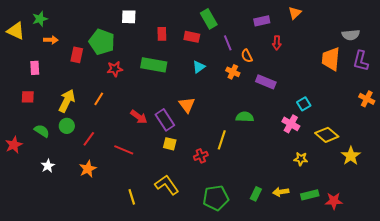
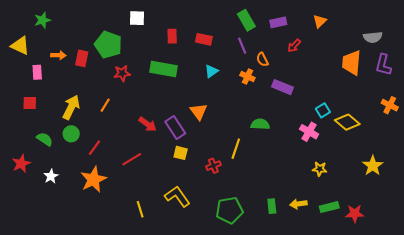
orange triangle: (295, 13) -> (320, 21), moved
green rectangle: (209, 19) -> (246, 20), moved
yellow triangle: (16, 31) -> (20, 46), moved
orange arrow: (51, 40) -> (58, 55), moved
red arrow: (277, 43) -> (294, 46), turned 40
yellow diamond: (327, 135) -> (347, 122), moved
red star: (14, 145) -> (21, 164), moved
red line: (124, 150) -> (132, 159), turned -54
orange star: (88, 169) -> (93, 179), size x1.4
green rectangle: (256, 194) -> (272, 206), turned -32

